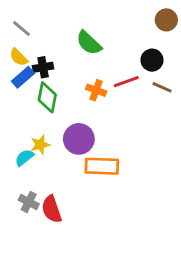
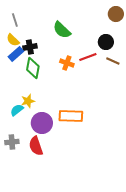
gray line: (22, 29) -> (15, 20), turned 32
purple circle: (79, 139) -> (42, 123), moved
gray cross: (29, 202) -> (12, 142), moved, turned -32

